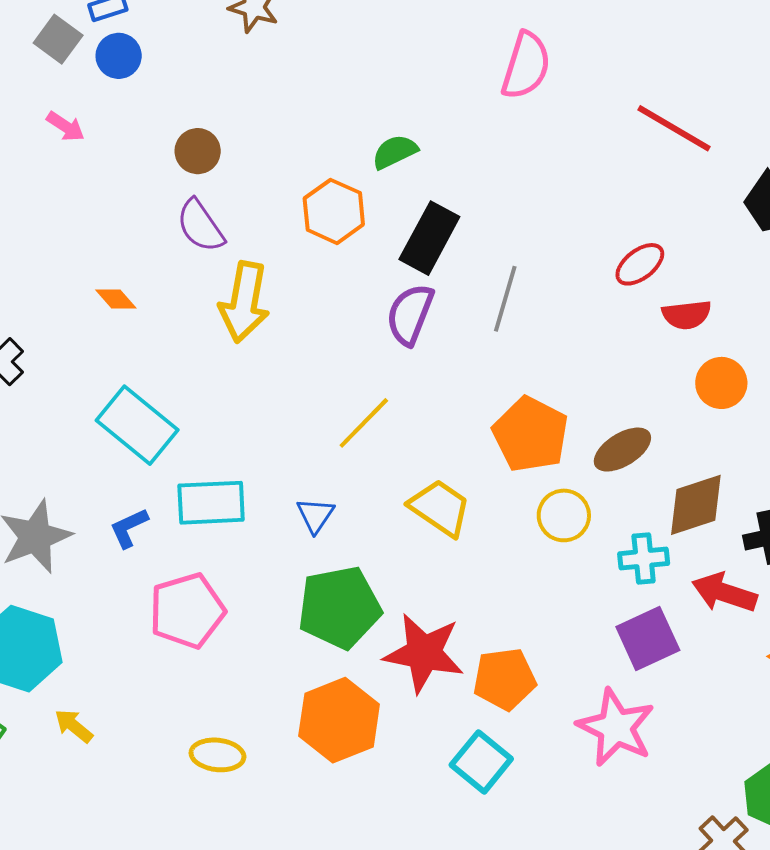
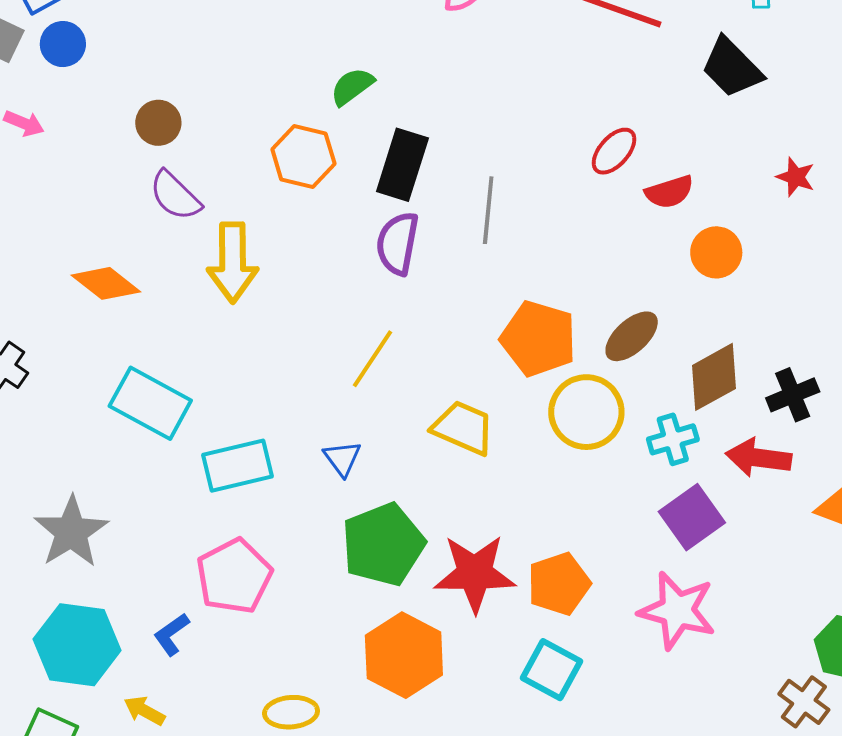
orange diamond: (116, 299) -> (106, 283), size x1.6
yellow circle: (564, 515) -> (586, 412), size x1.4
blue L-shape: (129, 528) -> (172, 634), moved

